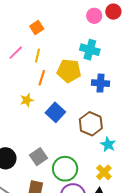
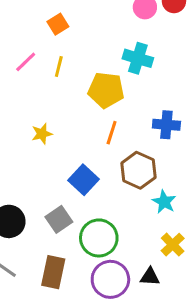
orange line: (42, 78) -> (112, 133), moved
blue cross: (101, 83) -> (166, 125), moved
blue square: (55, 112) -> (84, 180), moved
yellow cross: (104, 172) -> (173, 245), moved

